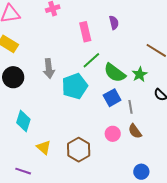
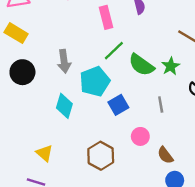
blue square: (112, 98) -> (118, 105), moved
cyan diamond: (23, 121) -> (64, 106), moved
brown semicircle: (135, 131) -> (165, 155), moved
yellow triangle: (44, 147) -> (44, 153), moved

